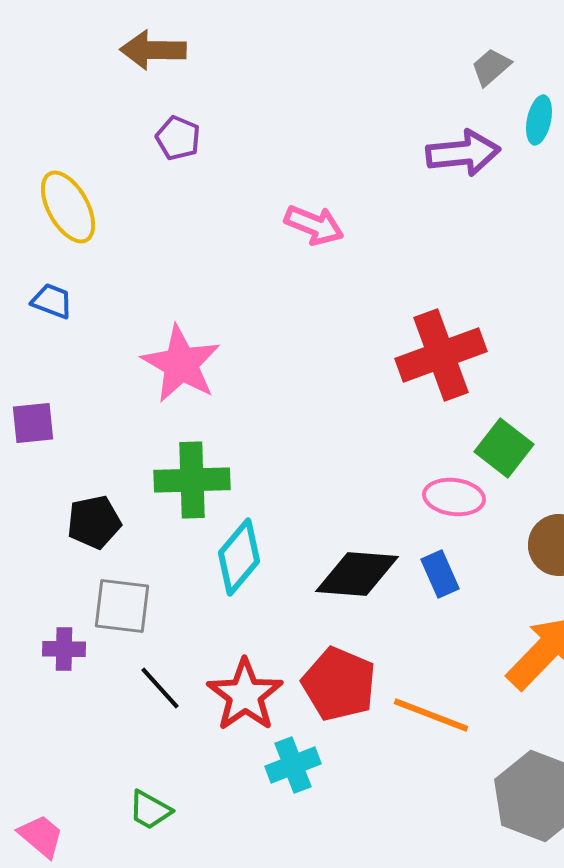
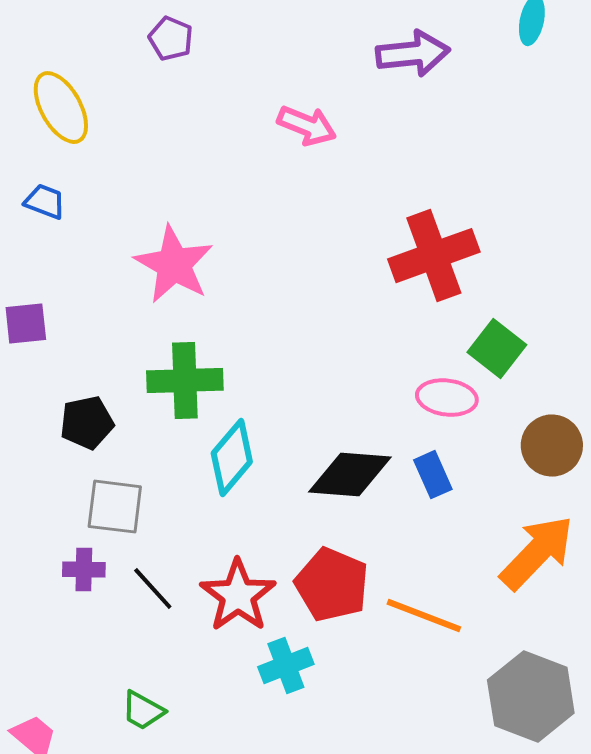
purple arrow: (463, 153) -> (413, 54), moved
purple cross: (64, 649) -> (84, 570), moved

